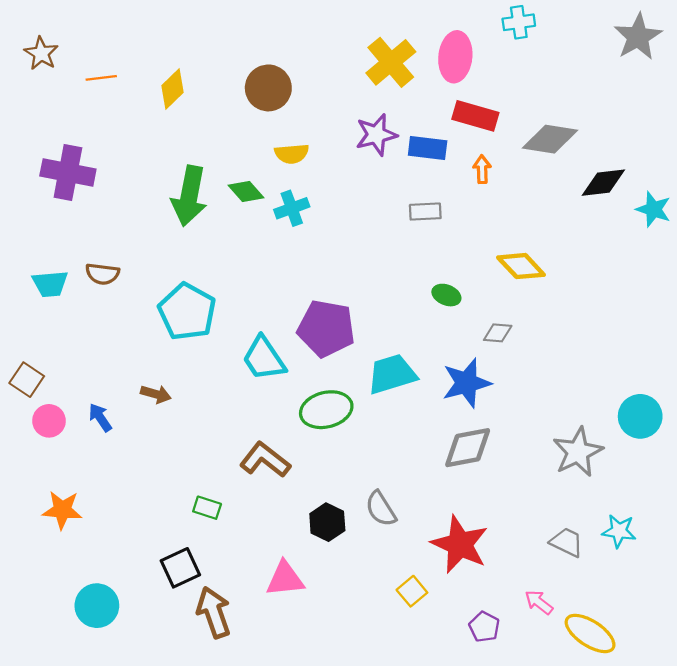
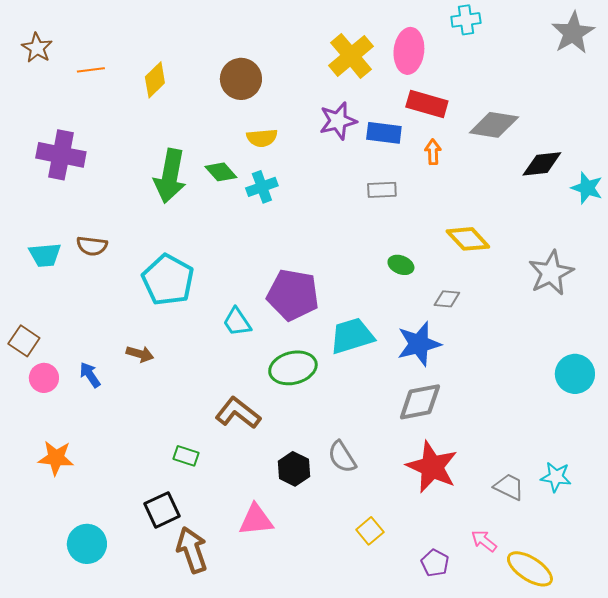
cyan trapezoid: (264, 358) -> (237, 322), size x0.7
gray star: (578, 452) -> (551, 273), moved
red star: (460, 544) -> (432, 467), moved

